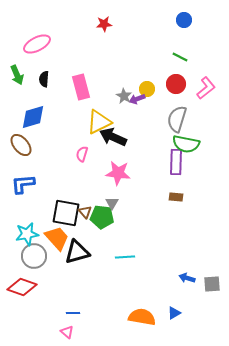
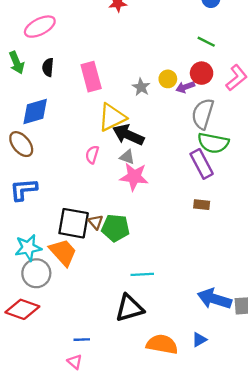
purple arrow: (137, 99) -> (185, 87), moved
purple rectangle: (176, 162) -> (202, 164), turned -30
gray triangle: (112, 203) -> (127, 157), moved, turned -40
black triangle: (77, 252) -> (129, 308), moved
blue arrow: (187, 278) -> (214, 299), size x1.8

